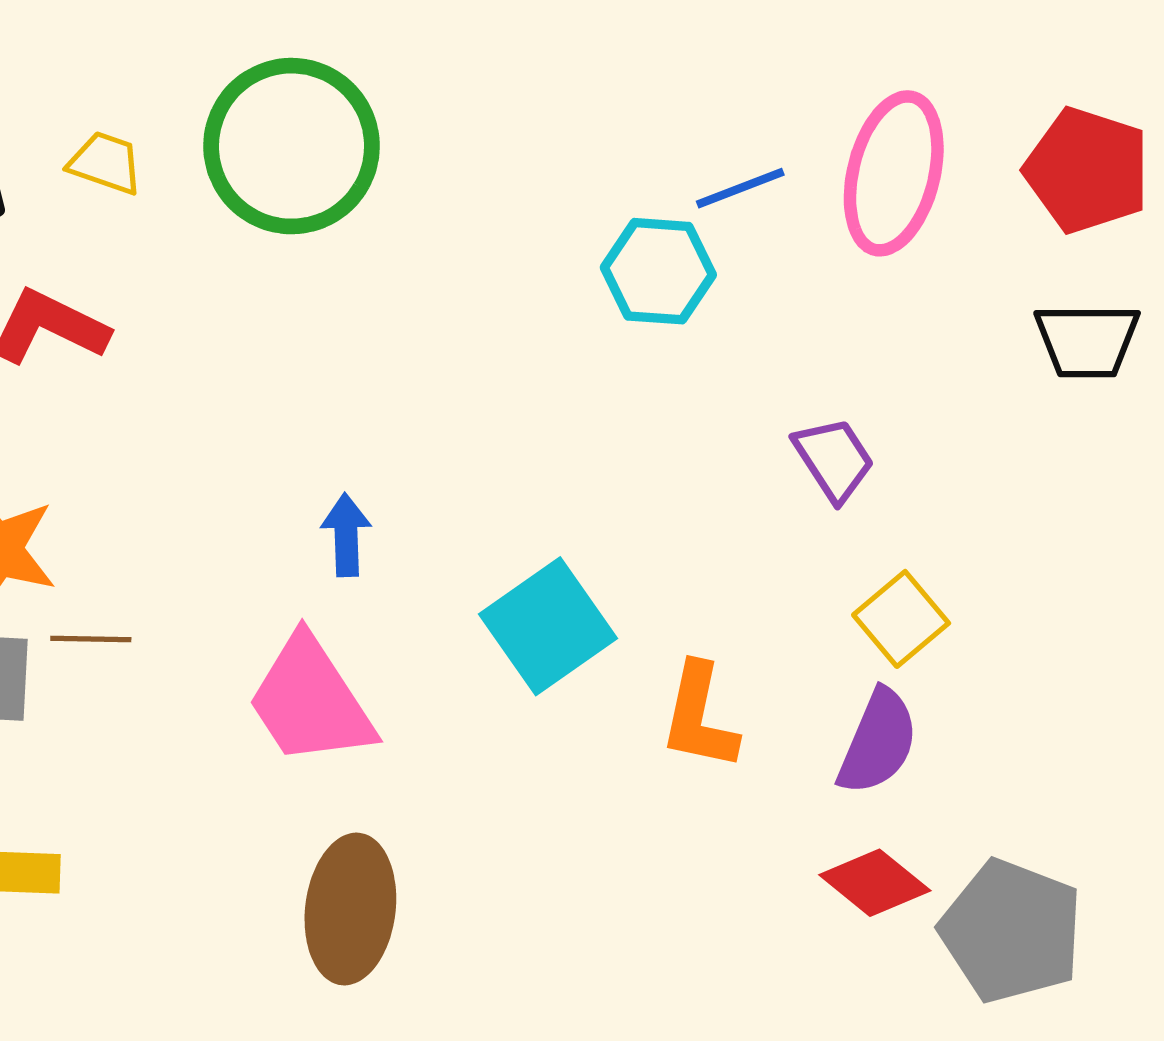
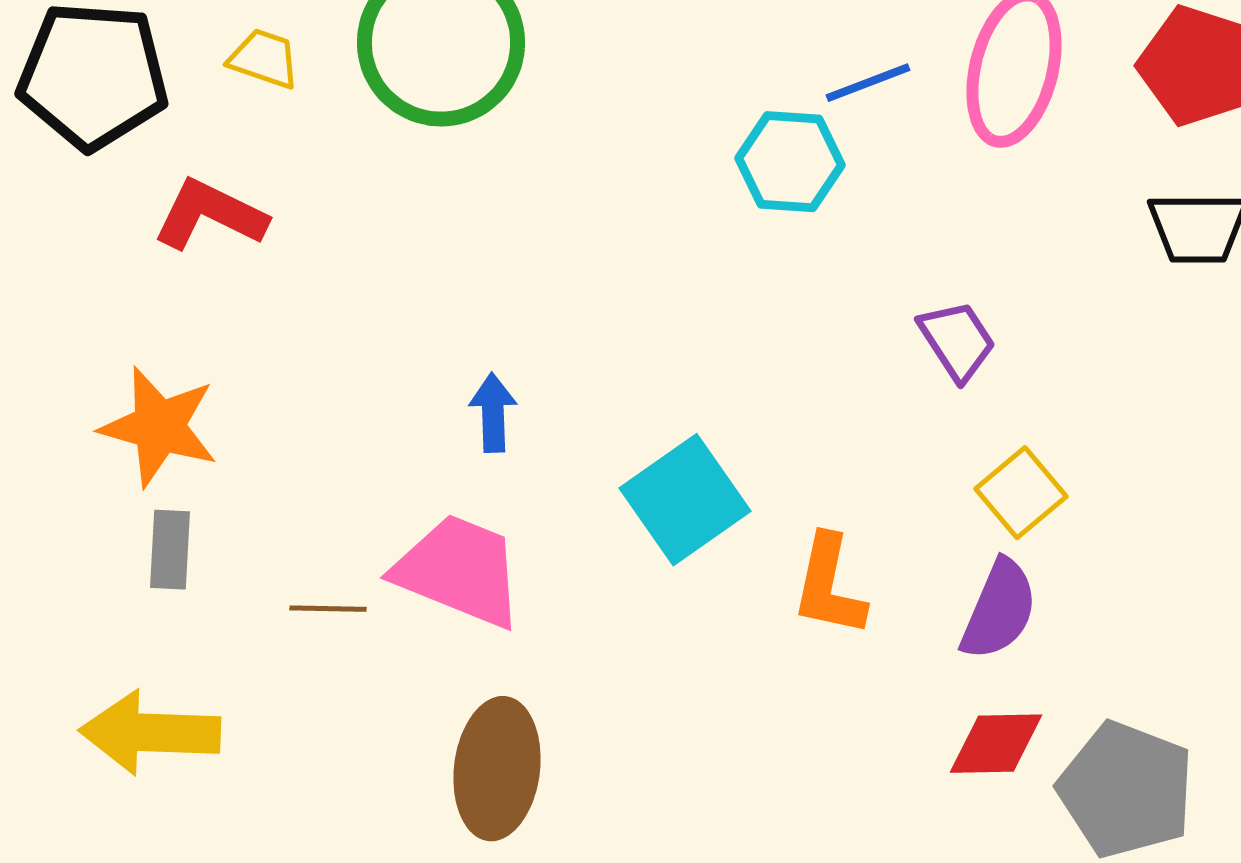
brown line: (91, 639) -> (328, 609), moved
pink trapezoid: (310, 701) -> (459, 571), turned 145
red diamond: (875, 883) -> (996, 744), turned -40

